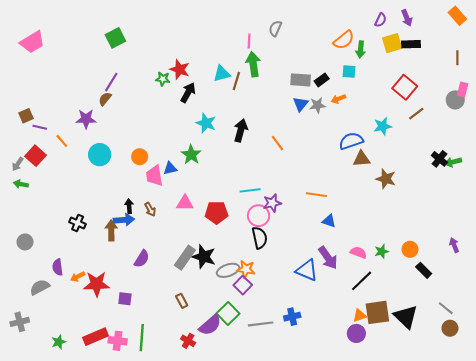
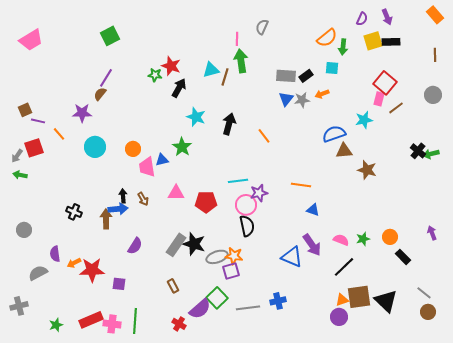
pink rectangle: (463, 89) -> (379, 99), moved
red square: (36, 156) -> (34, 148), turned 30
purple square: (243, 285) -> (231, 271), turned 30

